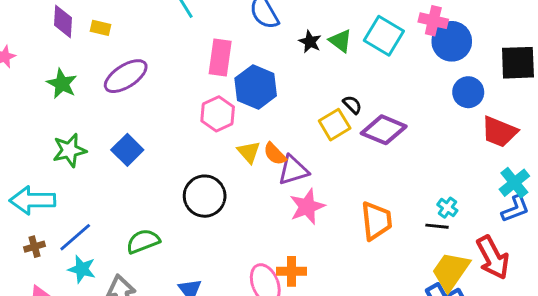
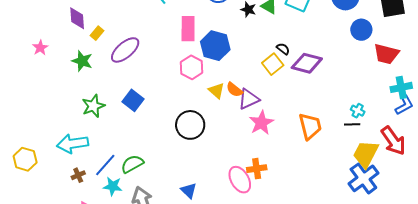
yellow rectangle: (101, 28) -> (97, 33), moved, turned -56
cyan cross: (514, 183) -> (401, 87), turned 35
green semicircle: (143, 241) -> (132, 164), moved

